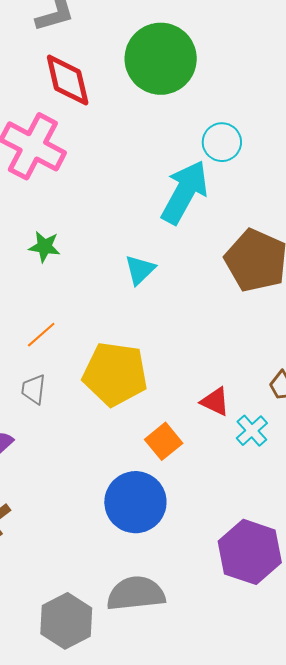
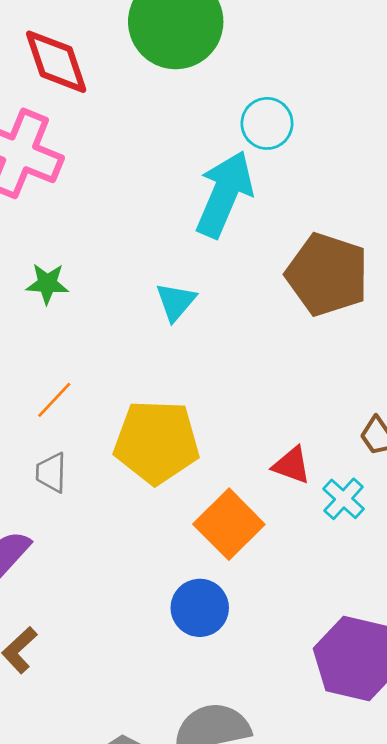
orange square: (164, 441) -> (229, 524), size x1.4
blue circle: (135, 502) -> (200, 608), size x0.7

